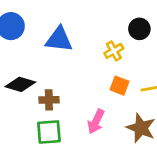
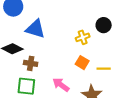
blue triangle: (59, 39) -> (35, 29), moved
pink arrow: (96, 122) -> (61, 85), turned 90

